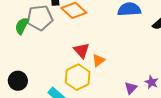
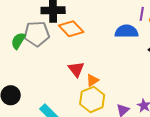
yellow hexagon: (78, 77) -> (92, 99), moved

